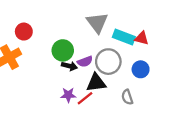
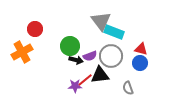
cyan rectangle: (124, 37) -> (114, 32), moved
red triangle: (142, 38) -> (141, 49), moved
red line: (85, 98) -> (85, 80), moved

